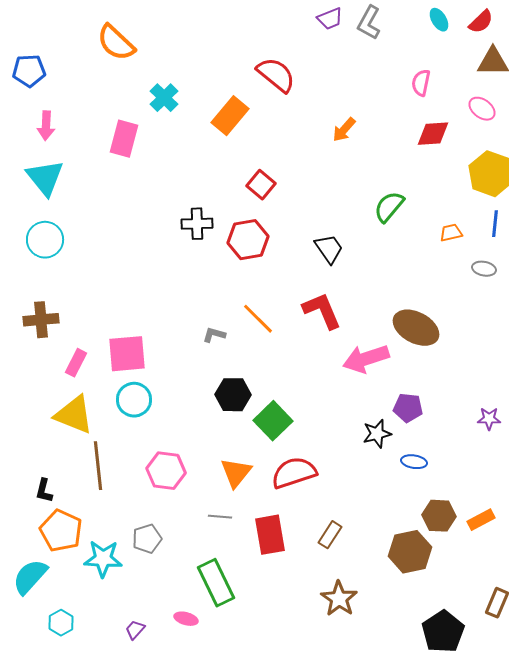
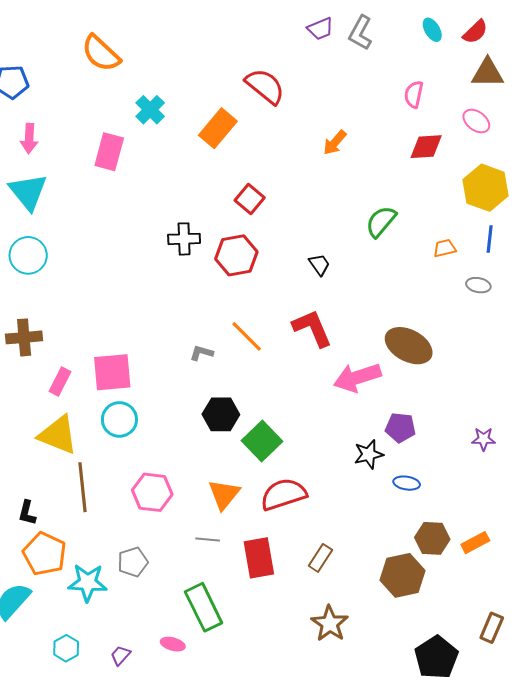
black trapezoid: (329, 249) -> (319, 265), size x0.7
cyan hexagon: (61, 623) -> (66, 648), moved

